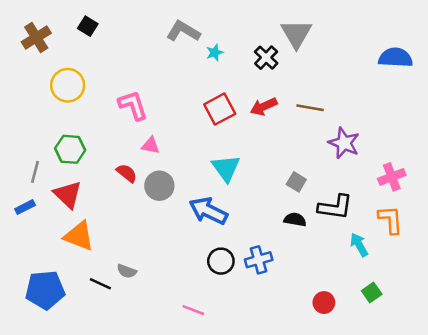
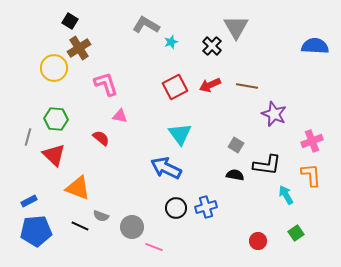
brown cross: (36, 37) -> (79, 48), moved
gray circle: (159, 186) -> (132, 227), moved
blue rectangle: (25, 207) -> (29, 201), moved
orange triangle: (79, 236) -> (78, 188), moved

